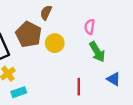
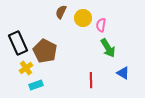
brown pentagon: (29, 34) -> (45, 51), moved
yellow circle: (55, 43) -> (83, 18), moved

